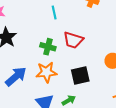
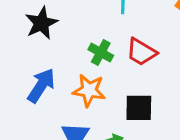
blue arrow: (16, 77) -> (41, 85), turned -30

